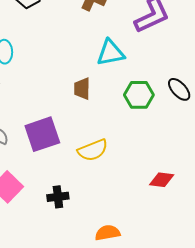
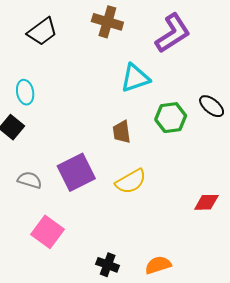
brown trapezoid: (82, 89) -> (122, 132), moved
black cross: (58, 197) -> (108, 265), moved, turned 35

